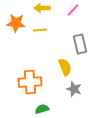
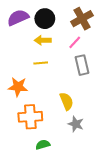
orange star: (16, 23) -> (18, 87), moved
gray rectangle: (80, 44) -> (82, 65), moved

